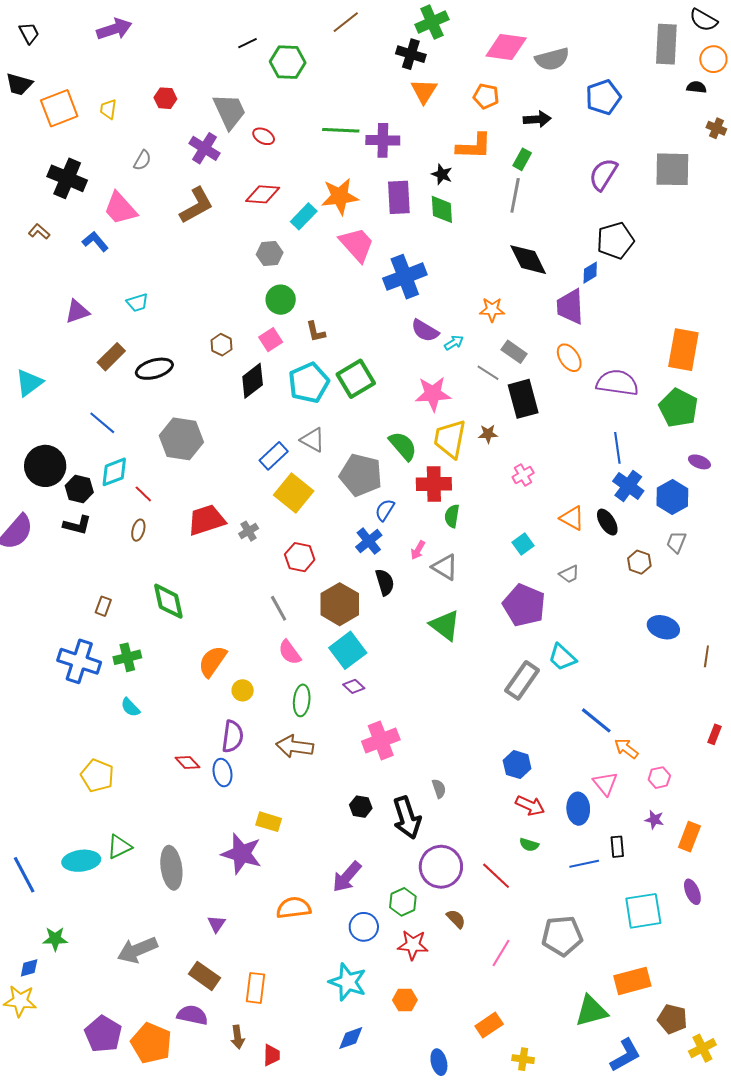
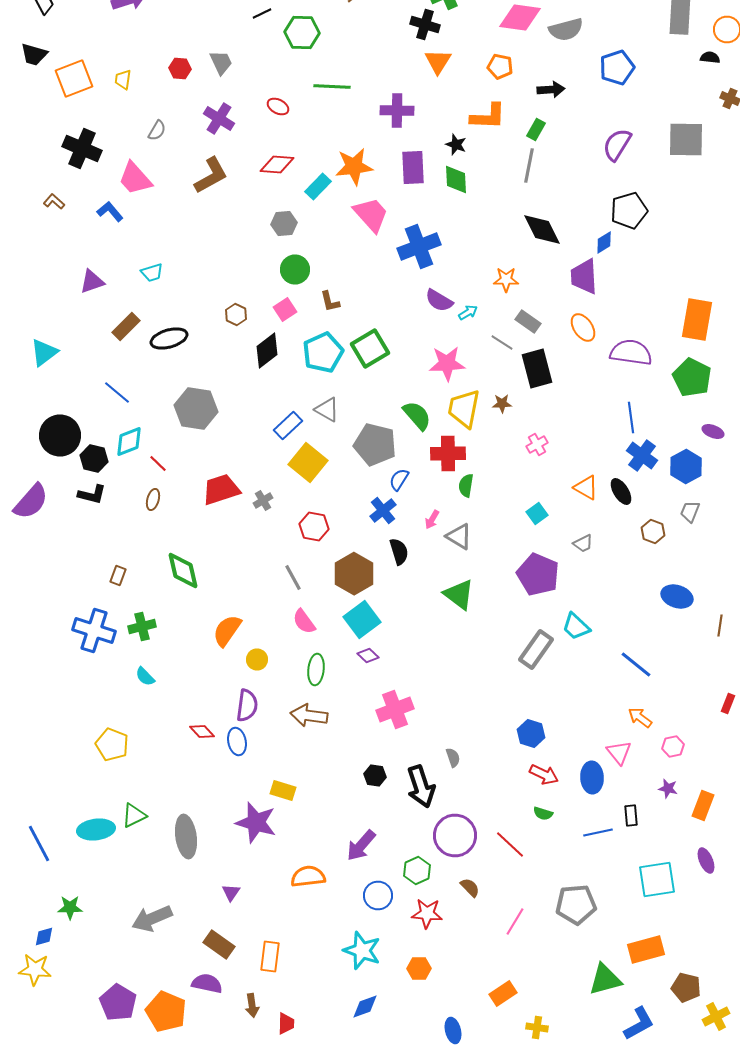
gray trapezoid: (230, 111) -> (221, 62), moved, size x0.7
green line: (341, 130) -> (332, 86), moved
blue line: (596, 720) -> (636, 664), moved

